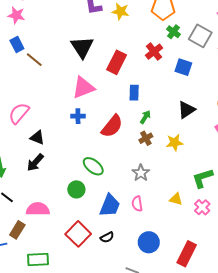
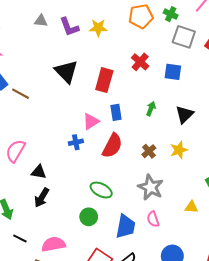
green cross: (173, 32) -> (171, 14), moved
pink triangle: (83, 88) -> (91, 121), moved, size x0.7
blue rectangle: (134, 93) -> (116, 112), moved
green arrow: (145, 117) -> (151, 109), moved
gray star: (141, 173) -> (151, 187), size x1.4

